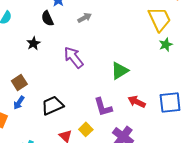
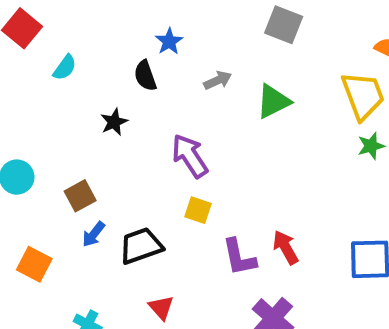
green triangle: (120, 71) -> (273, 101), moved
red arrow: (137, 102) -> (286, 247), moved, turned 30
blue arrow: (19, 103) -> (94, 234), moved
yellow square: (86, 129) -> (198, 210), moved, turned -32

